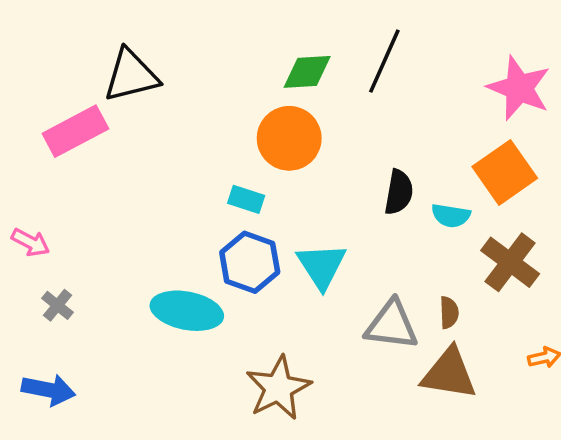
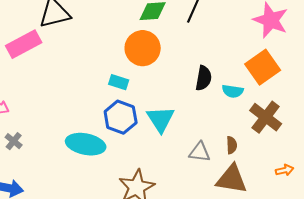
gray triangle: (392, 325) -> (200, 152), size x0.7

